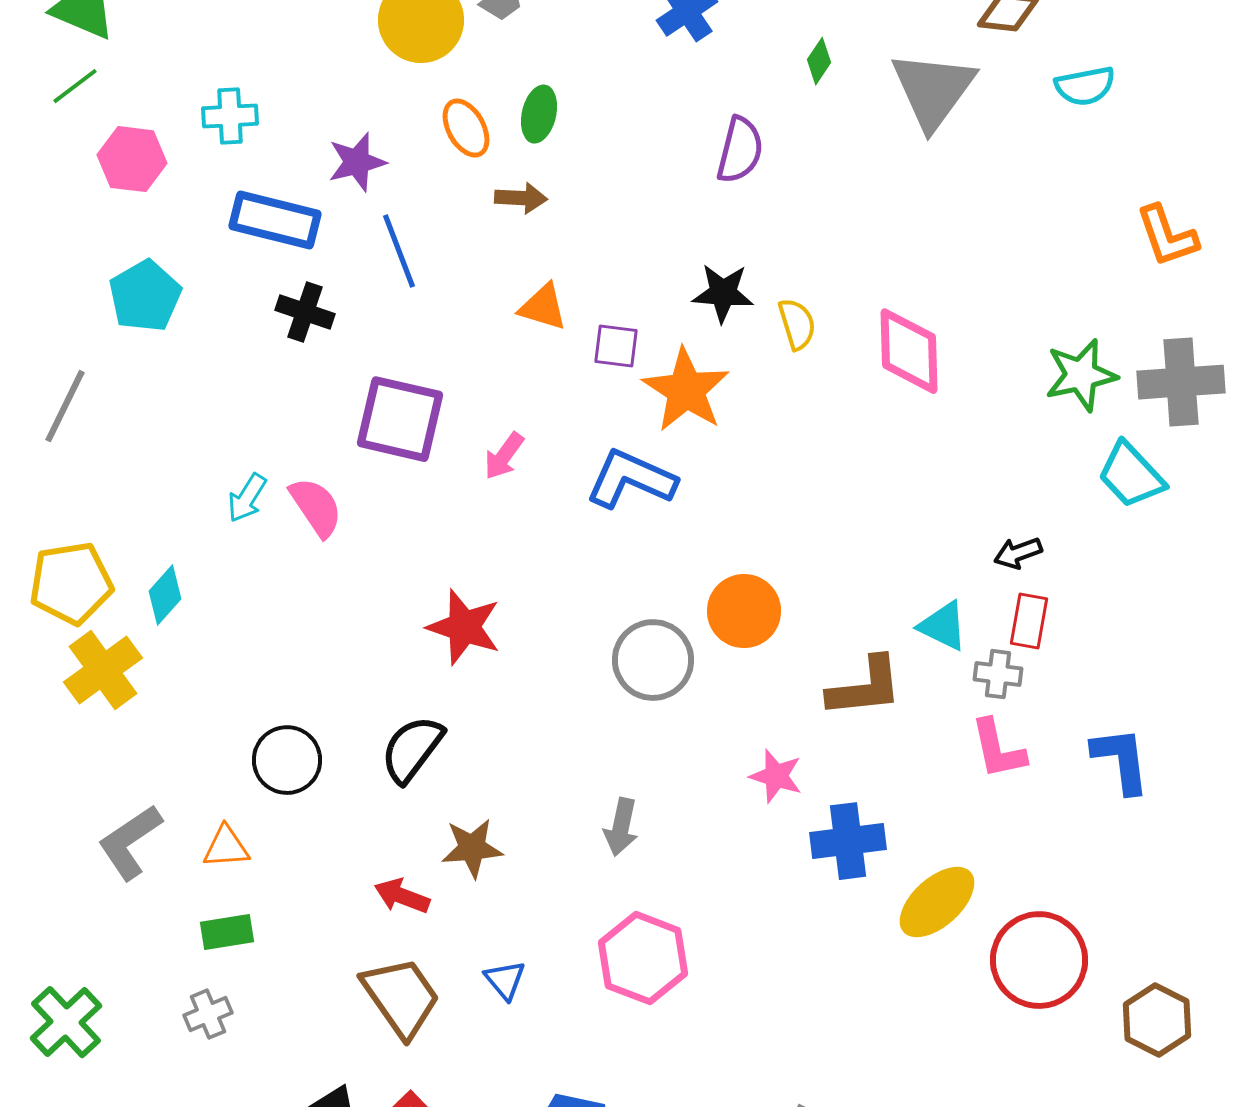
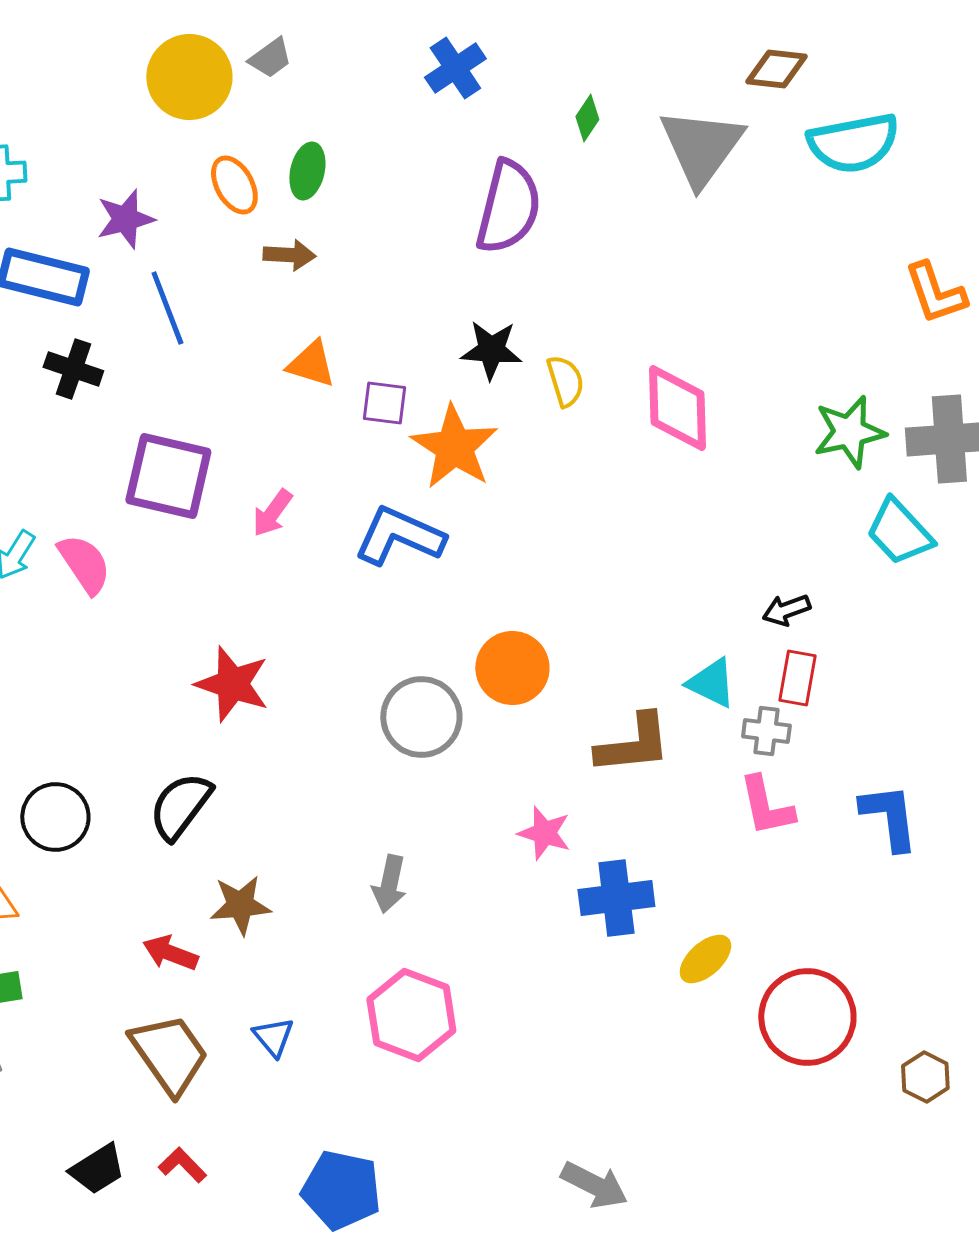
cyan semicircle: (1085, 86) -> (853, 143), size x1.5
purple semicircle: (740, 150) -> (508, 207), size x1.4
yellow ellipse: (937, 902) -> (705, 959), size x0.7
brown hexagon: (1157, 1020) -> (925, 1077), size x0.7

